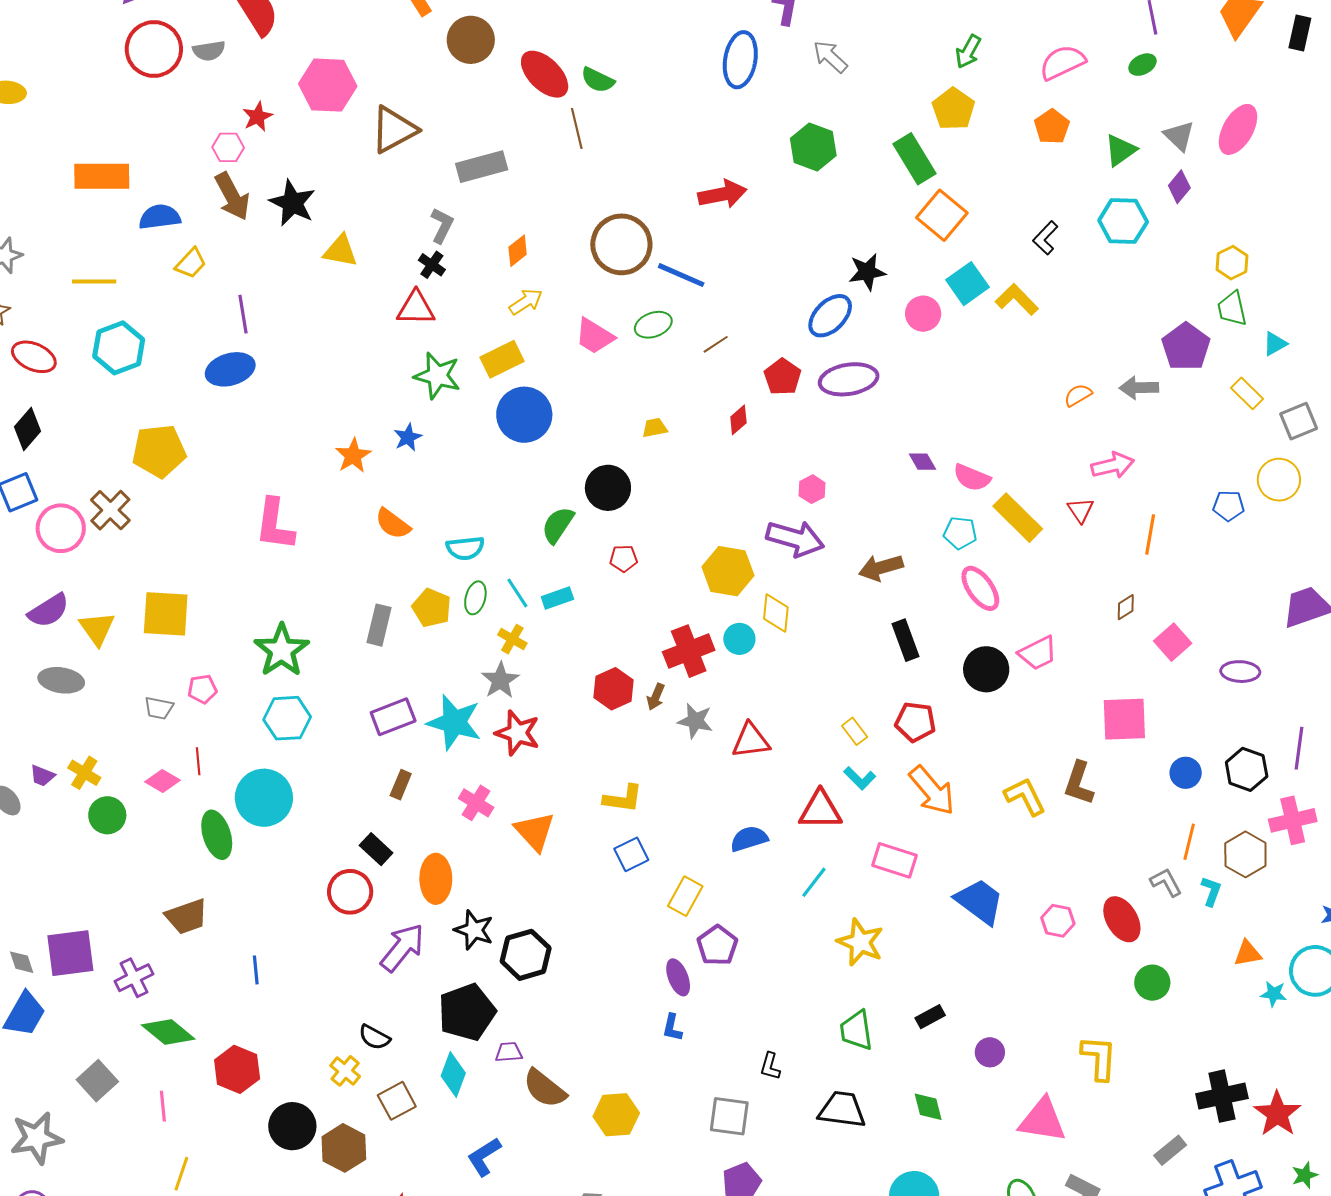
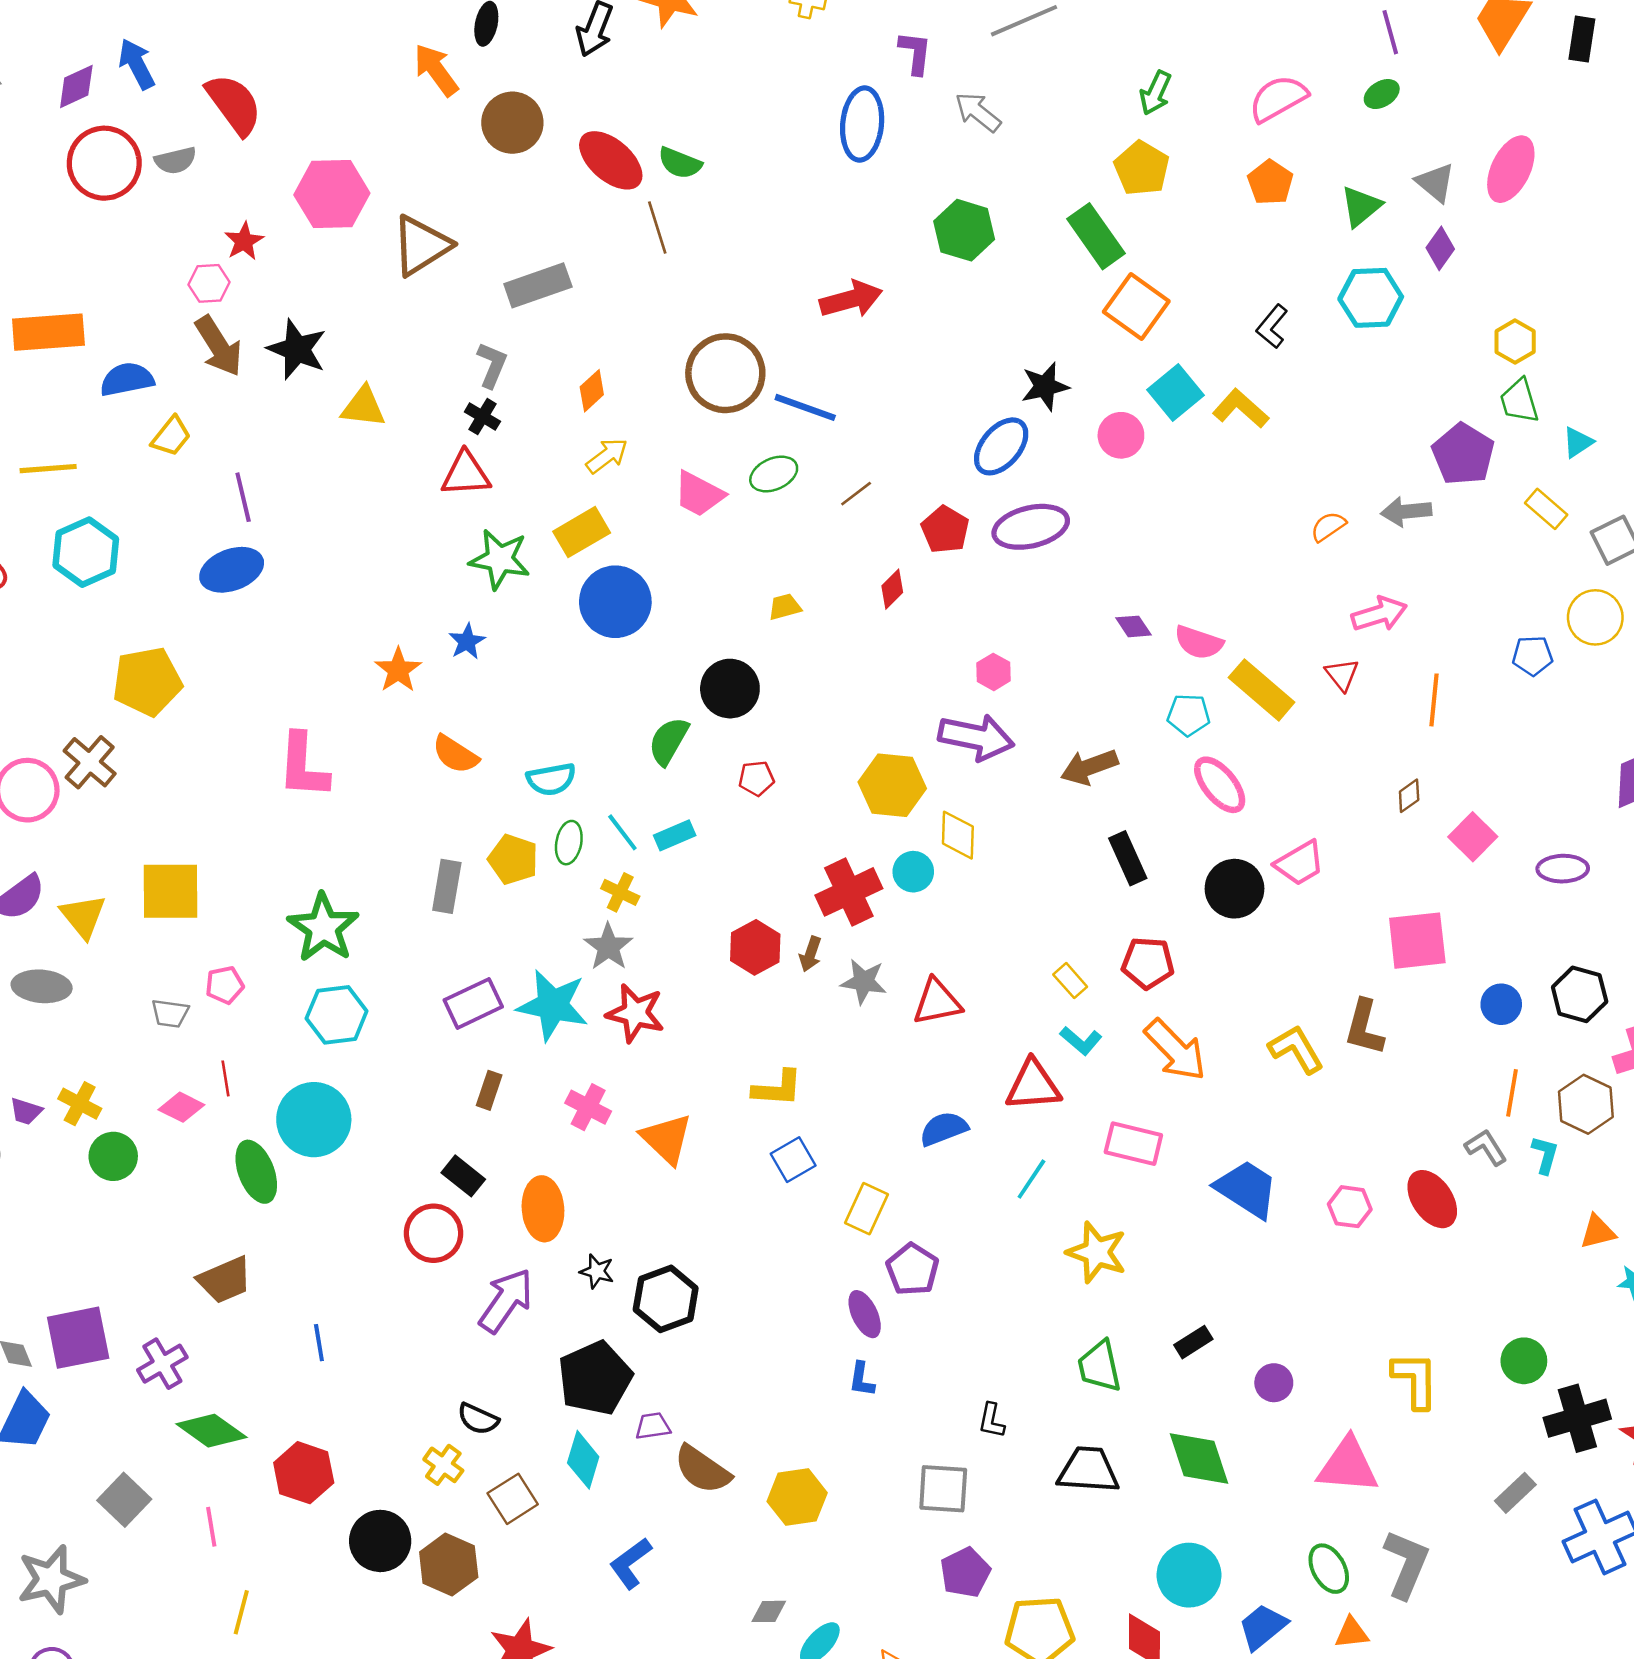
black star: (474, 930) -> (597, 1271), size x0.7
green circle: (1152, 983) -> (1524, 1361), moved
green diamond: (928, 1107) -> (1199, 1459), size x1.6

